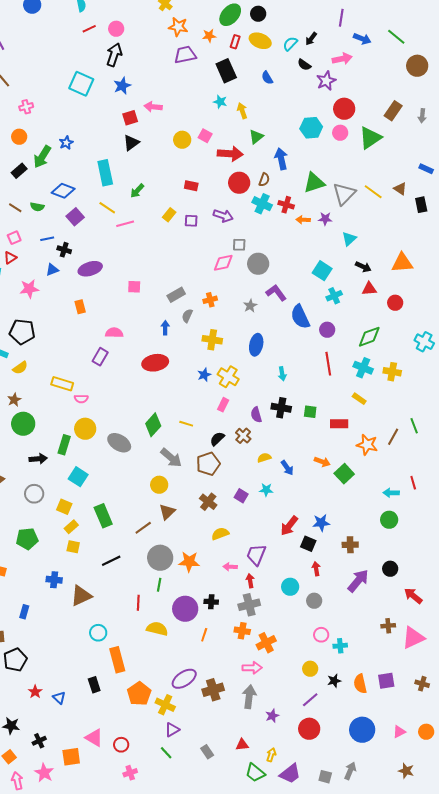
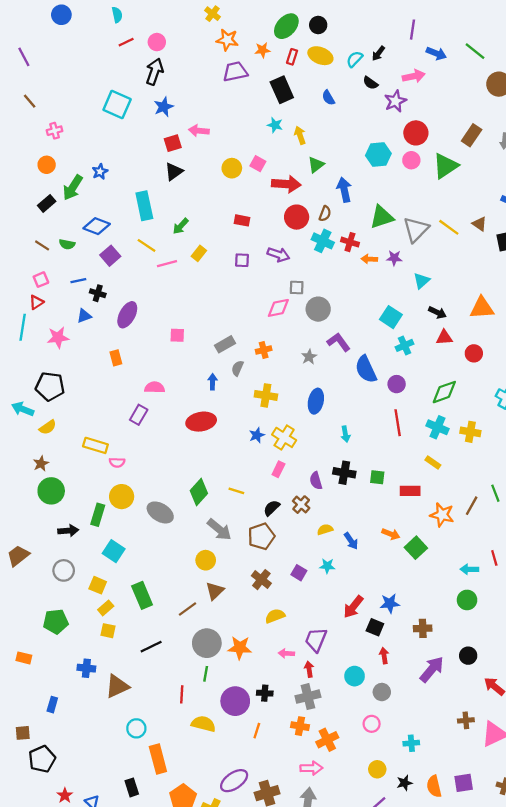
yellow rectangle: (169, 215) -> (199, 253), moved
purple ellipse: (90, 269) -> (127, 315), turned -45
pink circle: (321, 635) -> (372, 724), moved

